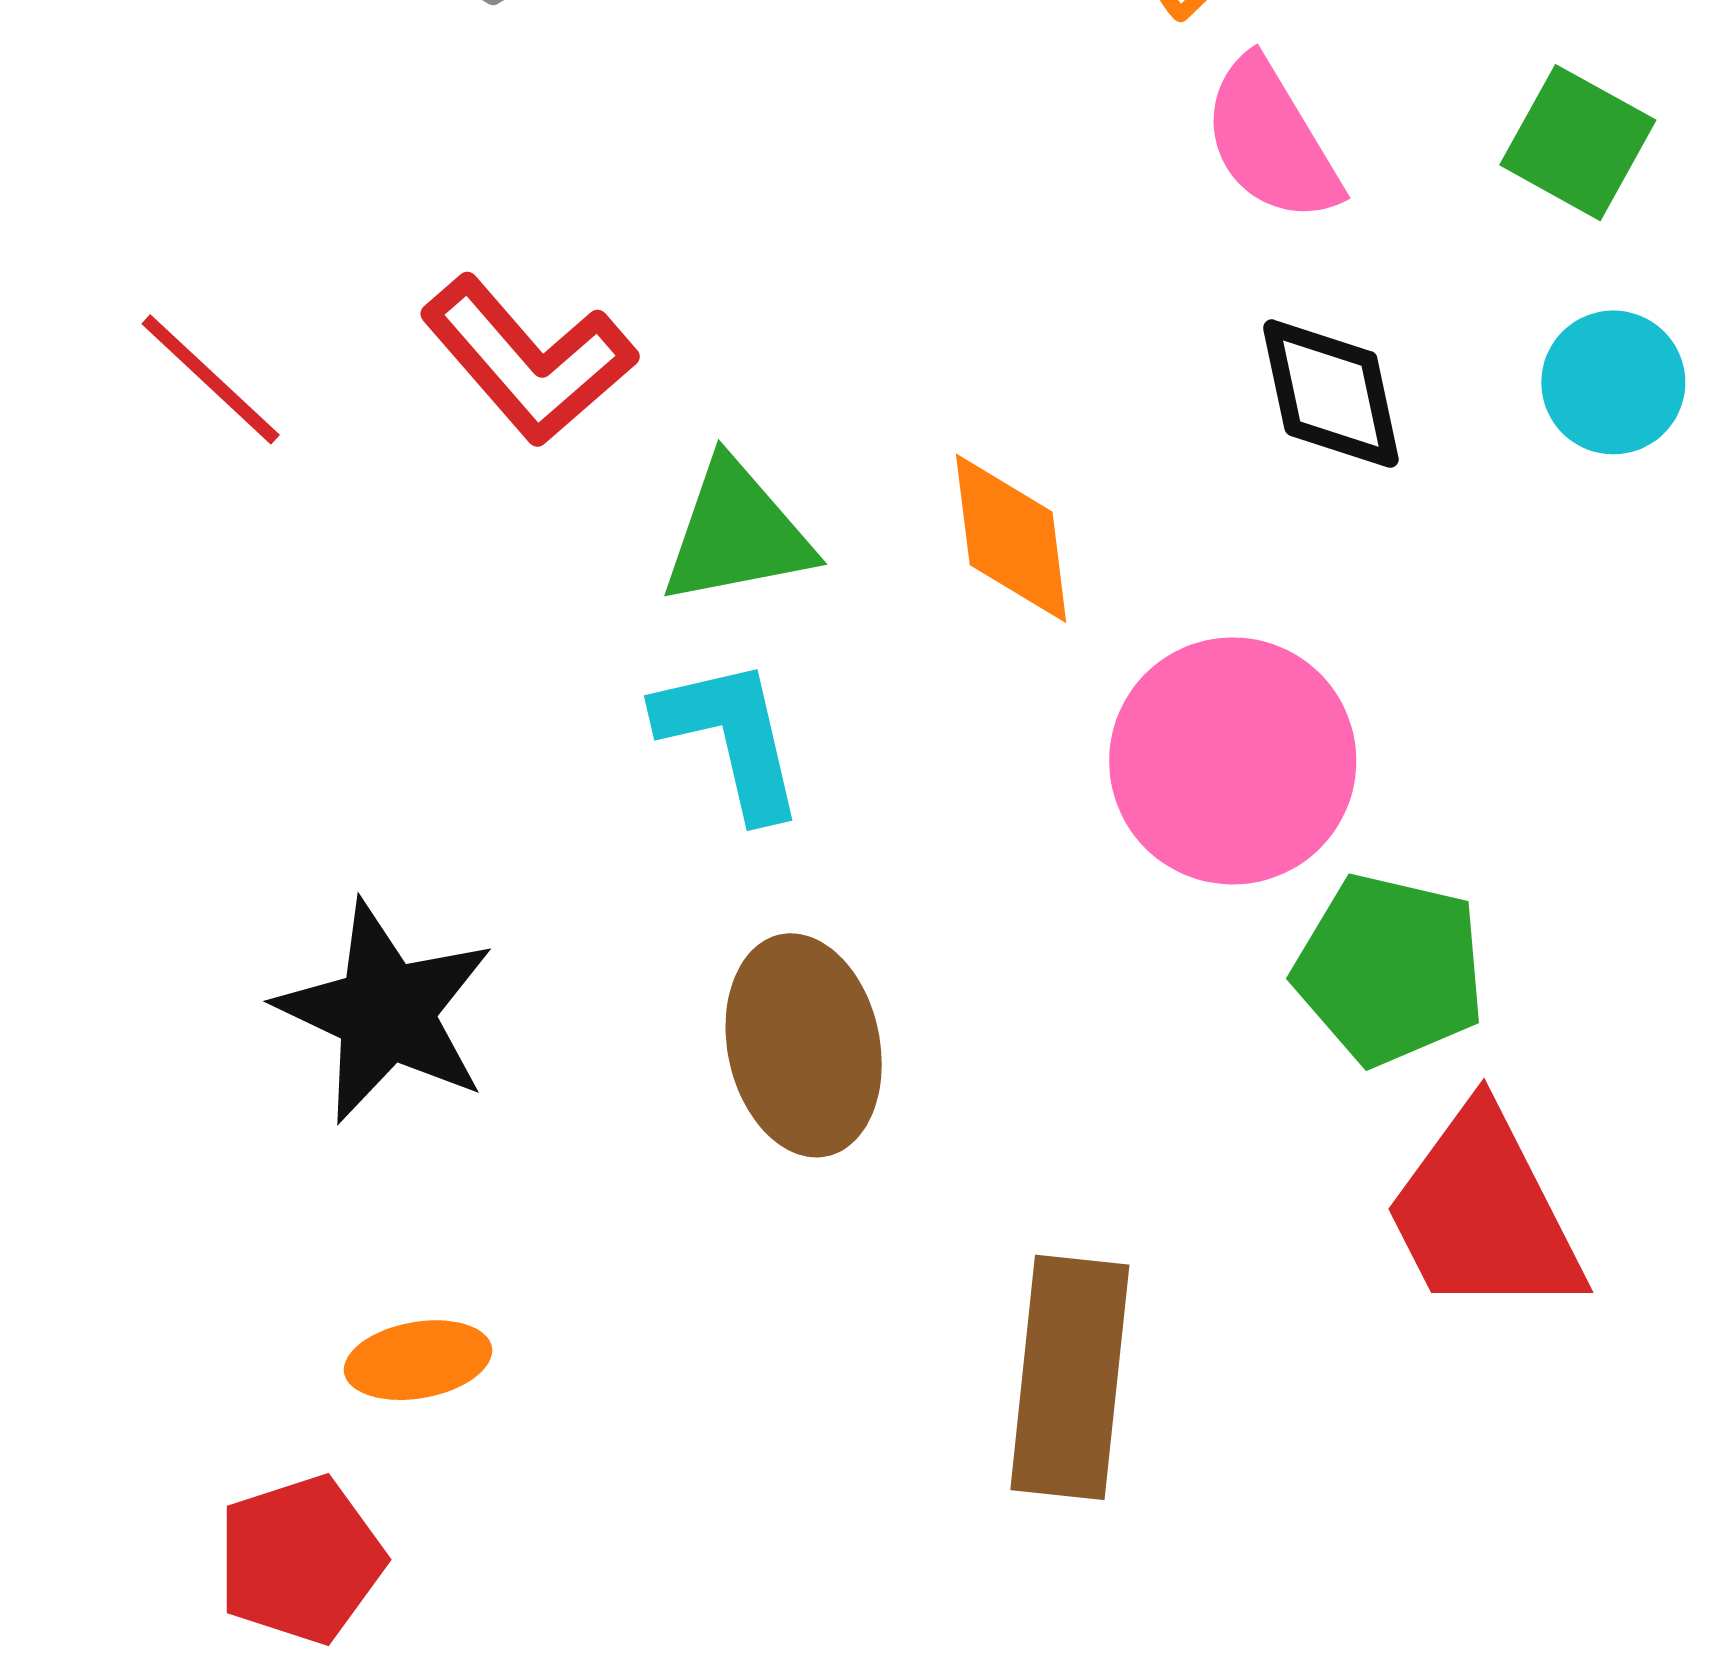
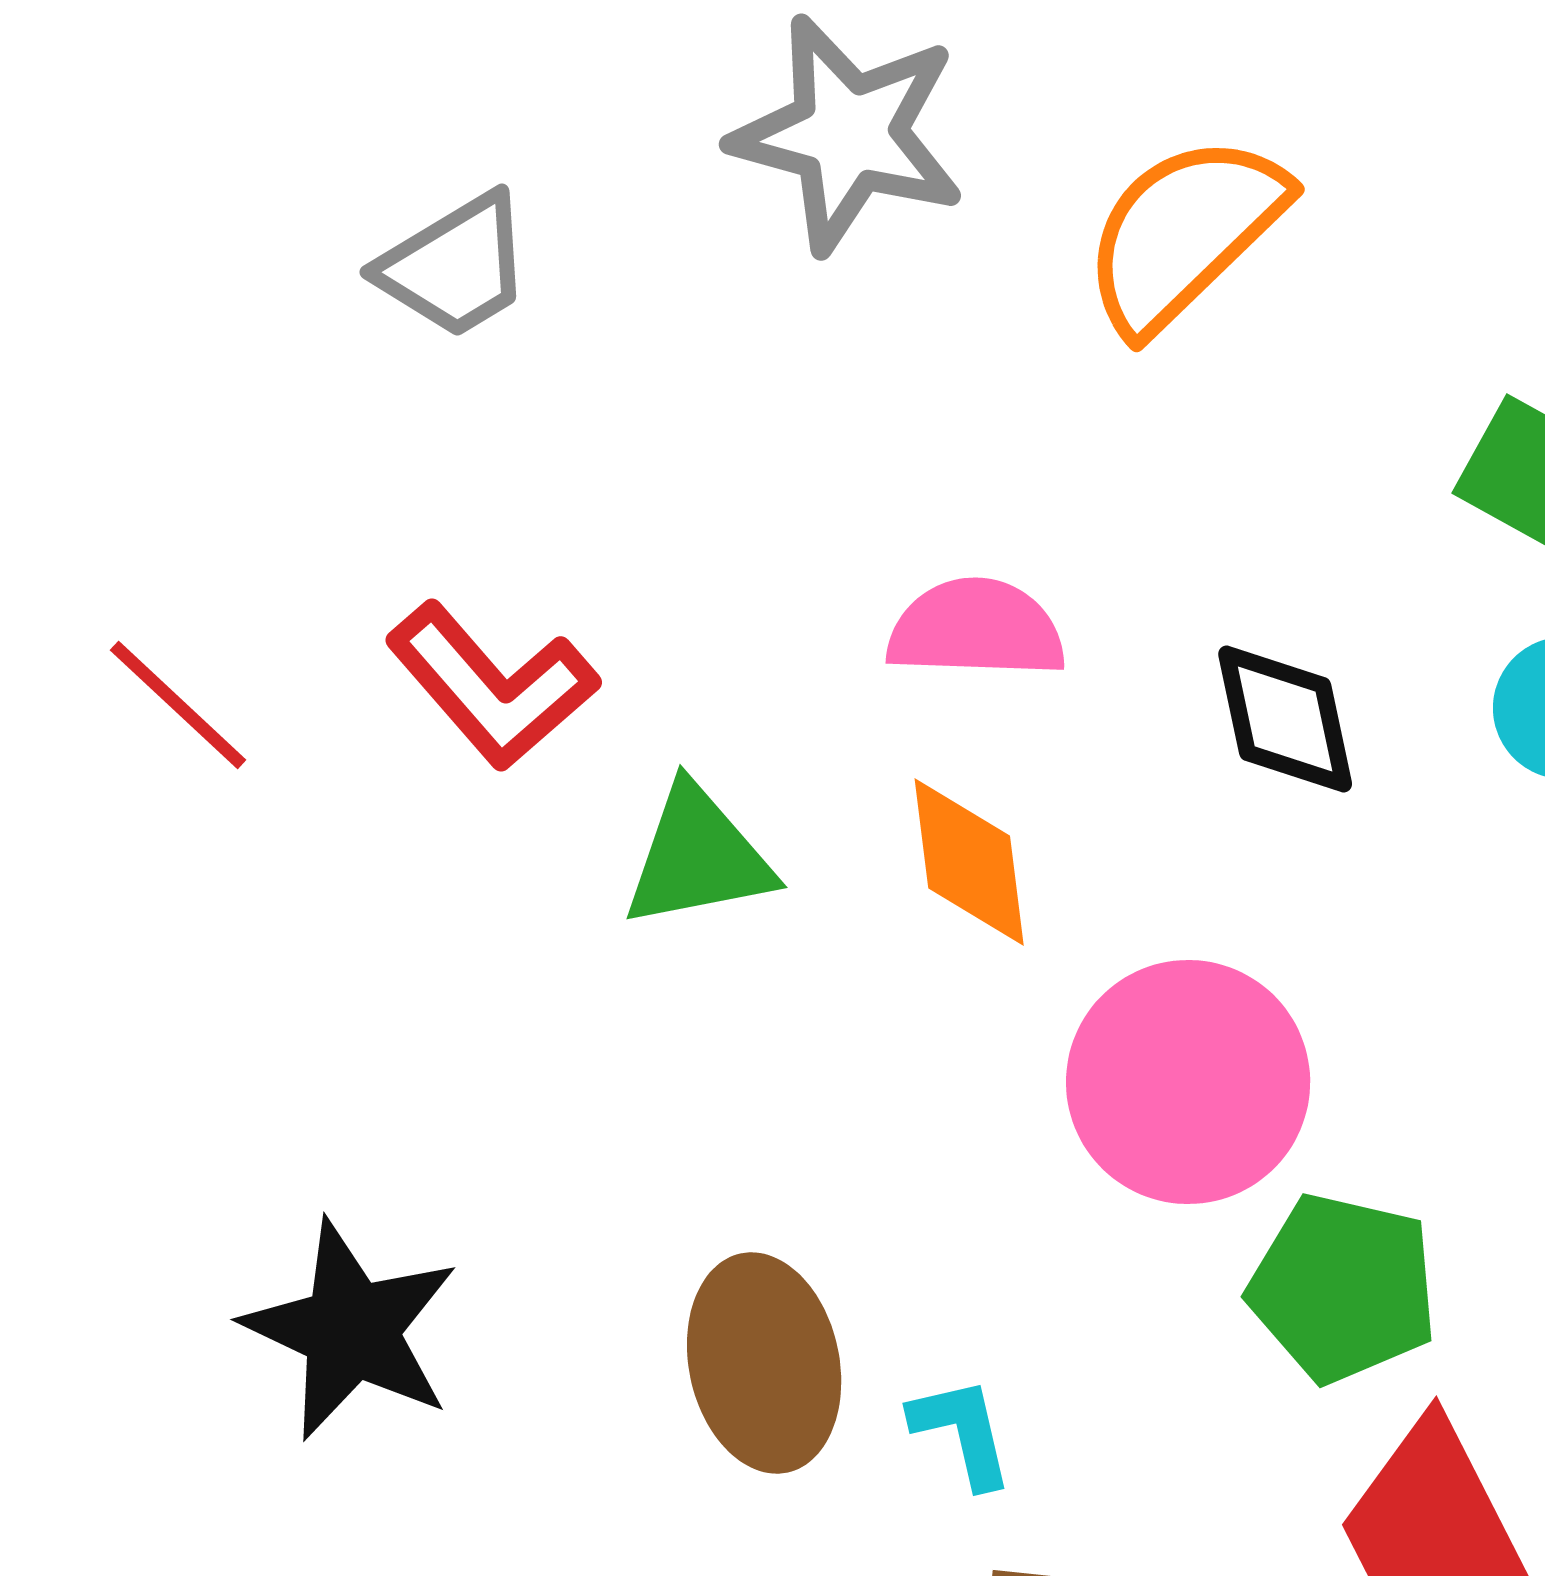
pink semicircle: (1271, 141) -> (976, 629), moved, turned 123
cyan L-shape: (731, 738) -> (962, 1432), moved, size x0.7

